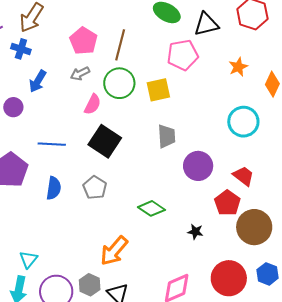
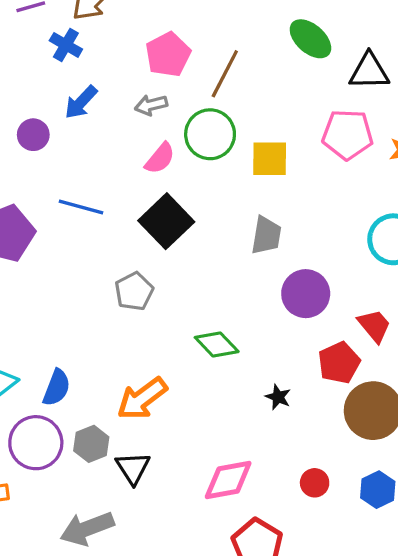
pink pentagon: (183, 55) -> (348, 134), moved
blue semicircle: (54, 188) -> (57, 388), moved
red circle: (229, 278) -> (315, 483), size x0.5

